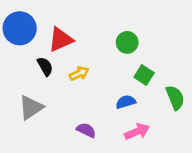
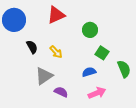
red triangle: (61, 40) -> (56, 15), moved
yellow arrow: (79, 74) -> (56, 52), turned 72
gray triangle: (31, 108) -> (44, 76), moved

